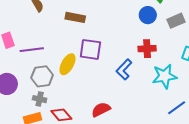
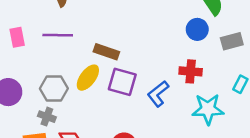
brown rectangle: (75, 17) -> (106, 52), moved
purple square: (90, 49) -> (122, 82), moved
purple line: (32, 50) -> (58, 35), moved

